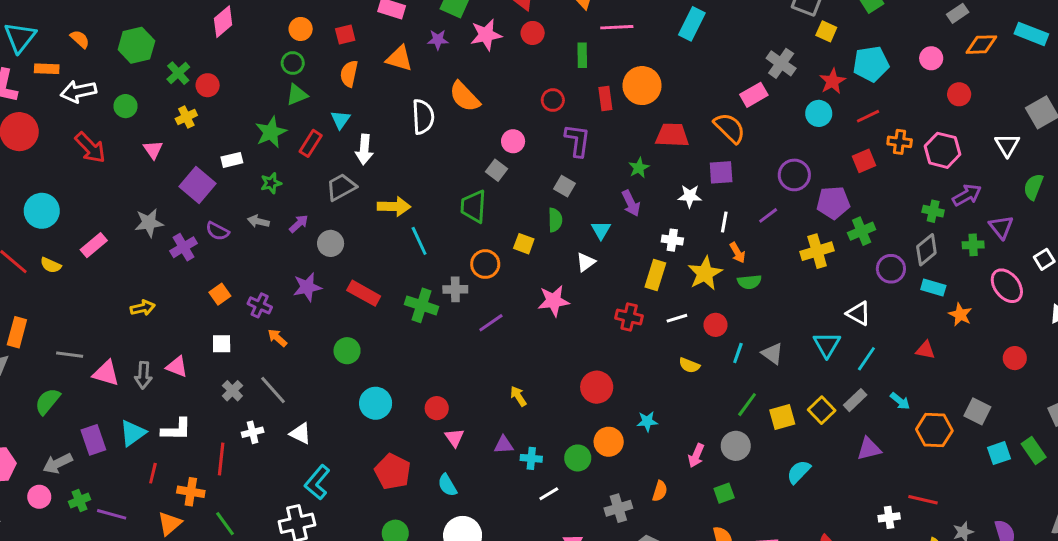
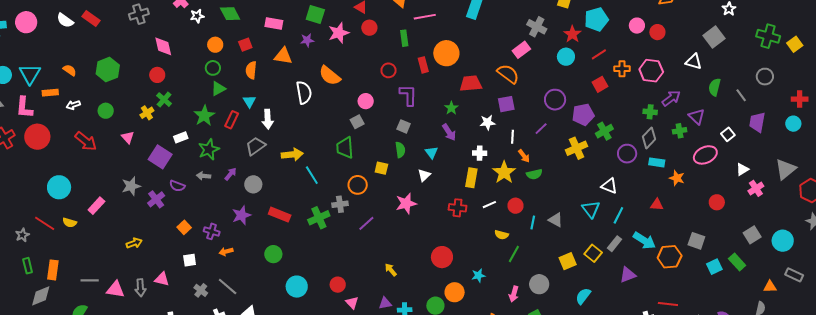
pink diamond: (223, 22) -> (163, 46), turned -55
pink circle: (931, 58) -> (637, 26), moved
green cross: (178, 73) -> (164, 100), moved
red circle: (208, 85) -> (157, 75), moved
white arrow: (78, 91) -> (73, 105), size x0.6
white triangle: (1007, 145) -> (694, 62), turned -36
gray square: (496, 170) -> (357, 122), turned 32
green star: (271, 183) -> (209, 149), size x1.5
pink ellipse: (1007, 286) -> (705, 155), turned -70
green cross: (421, 305) -> (319, 218), turned -35
orange arrow: (277, 338) -> (226, 251), turned -48
cyan arrow: (900, 401) -> (644, 241), size x1.6
green line: (747, 405) -> (514, 254), moved

